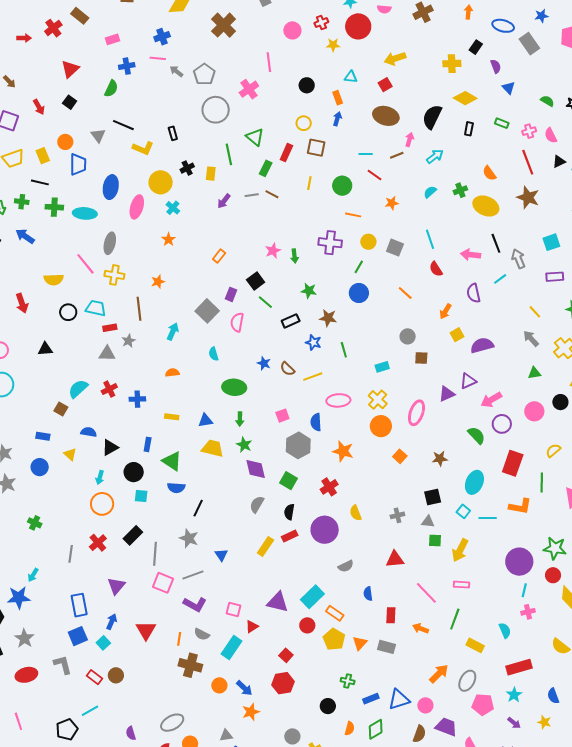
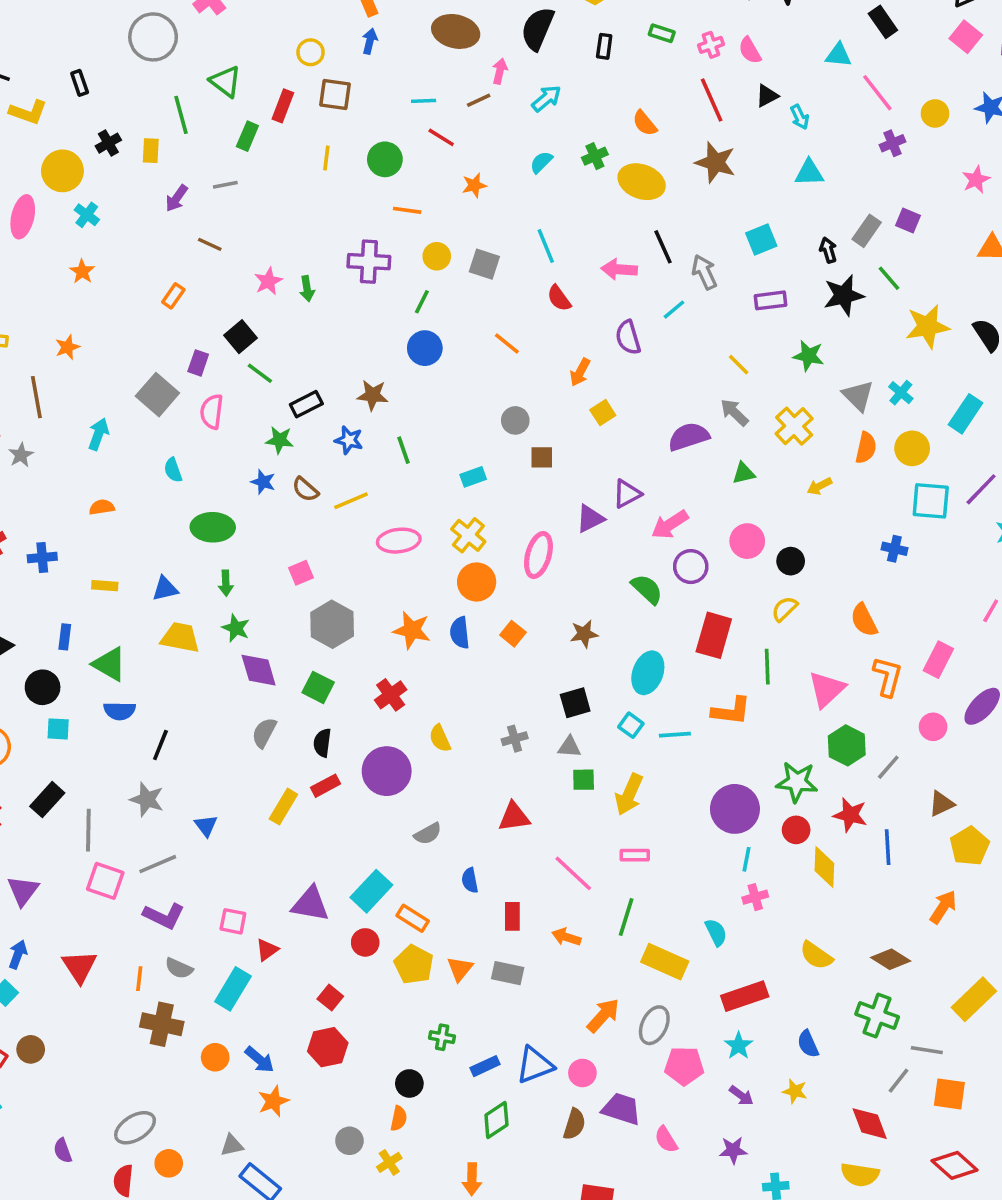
brown line: (272, 194) -> (210, 244), moved
green star: (309, 291) -> (280, 440), moved
purple semicircle: (482, 345) -> (689, 437), moved
black circle: (560, 402) -> (791, 561), moved
blue semicircle: (316, 422) -> (460, 633), moved
yellow rectangle: (475, 645) -> (665, 962), size x1.4
orange semicircle: (350, 728) -> (399, 1118), moved

